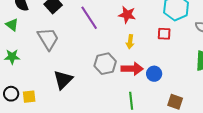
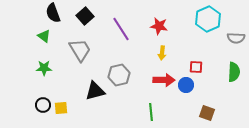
red square: (164, 34) -> (196, 67), moved
gray hexagon: (105, 64) -> (119, 75), moved
black triangle: (63, 80) -> (95, 91), turned 30
green line: (131, 101) -> (151, 112), moved

